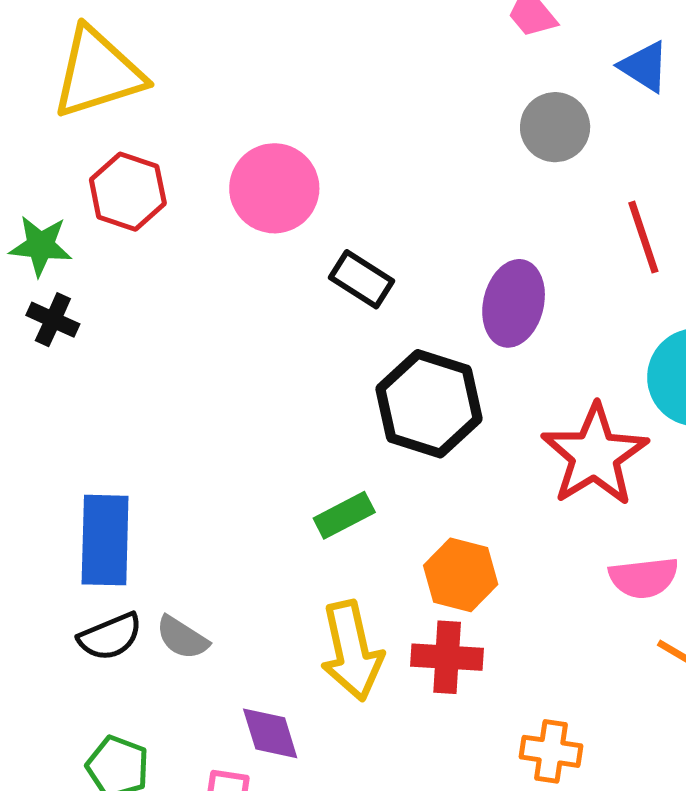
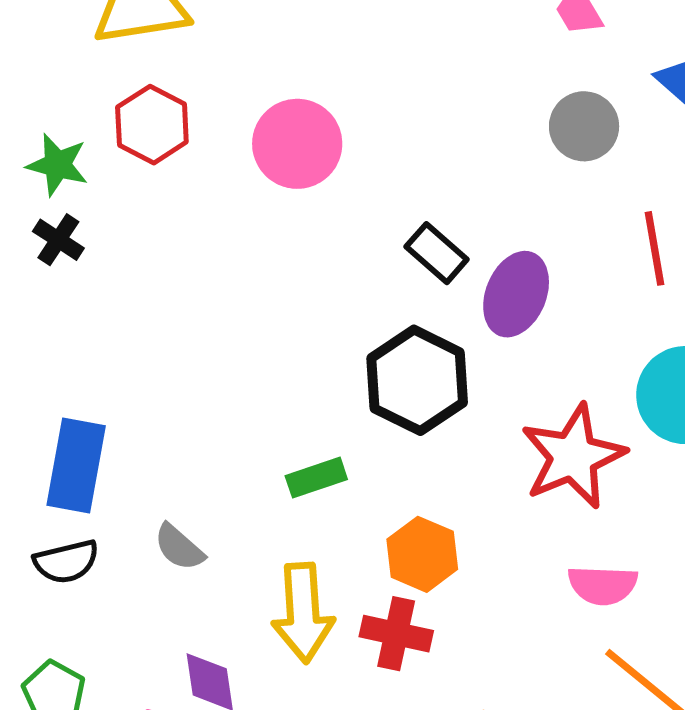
black rectangle: (361, 279) -> (437, 253), moved
gray semicircle: (182, 638) -> (179, 547), moved

